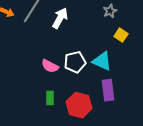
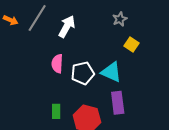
pink semicircle: (50, 66) -> (57, 64), moved, turned 66

